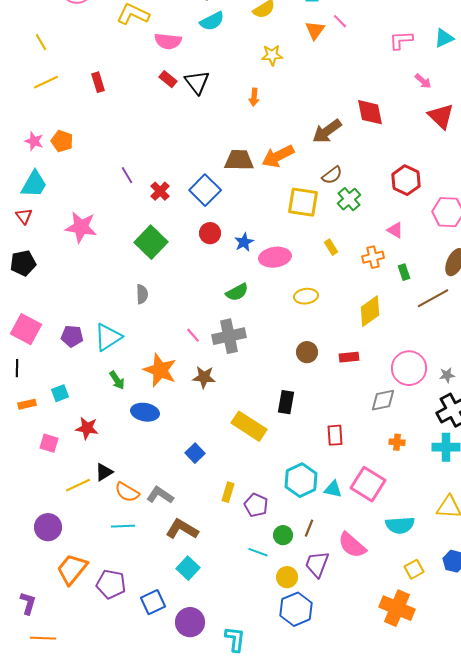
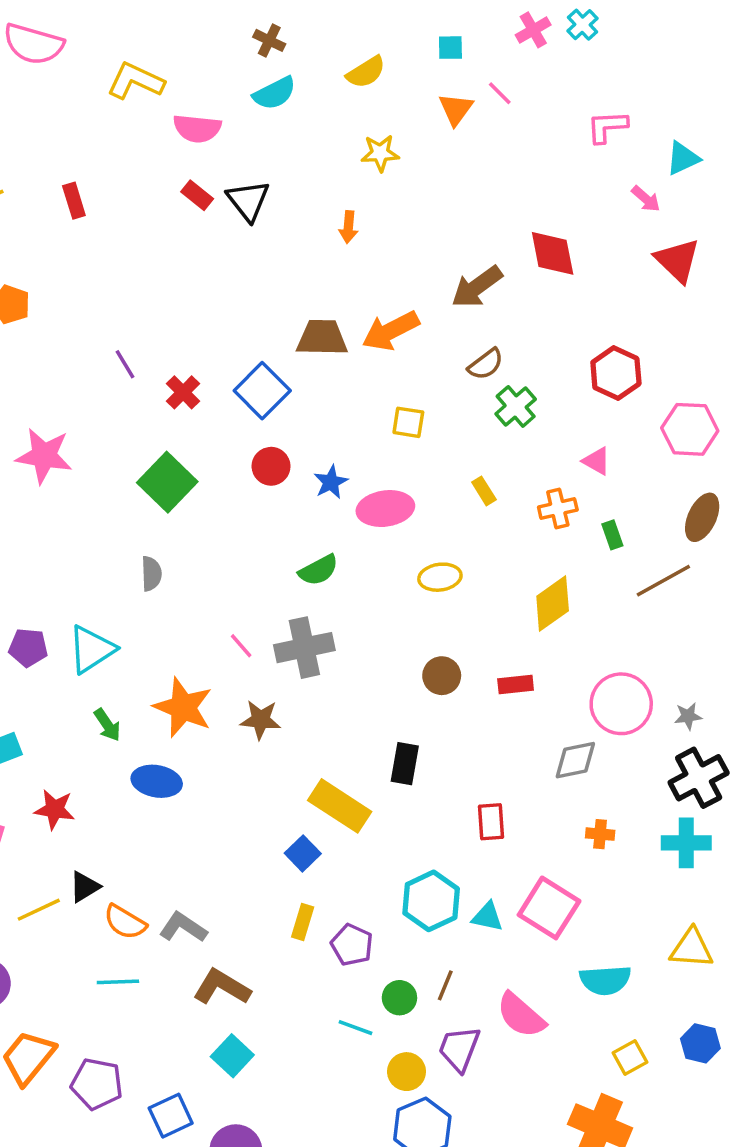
cyan triangle: (444, 38) -> (683, 158), moved
yellow square: (303, 202) -> (408, 422), moved, size x0.6
blue square: (195, 453) -> (303, 853), moved

